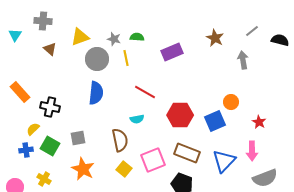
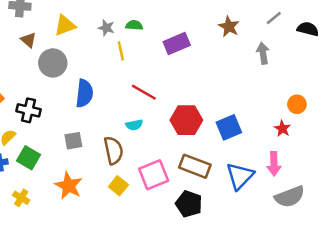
gray circle: (97, 59) -> (53, 63), moved
orange circle: (231, 102) -> (297, 104), moved
gray square: (78, 138) -> (73, 141), moved

